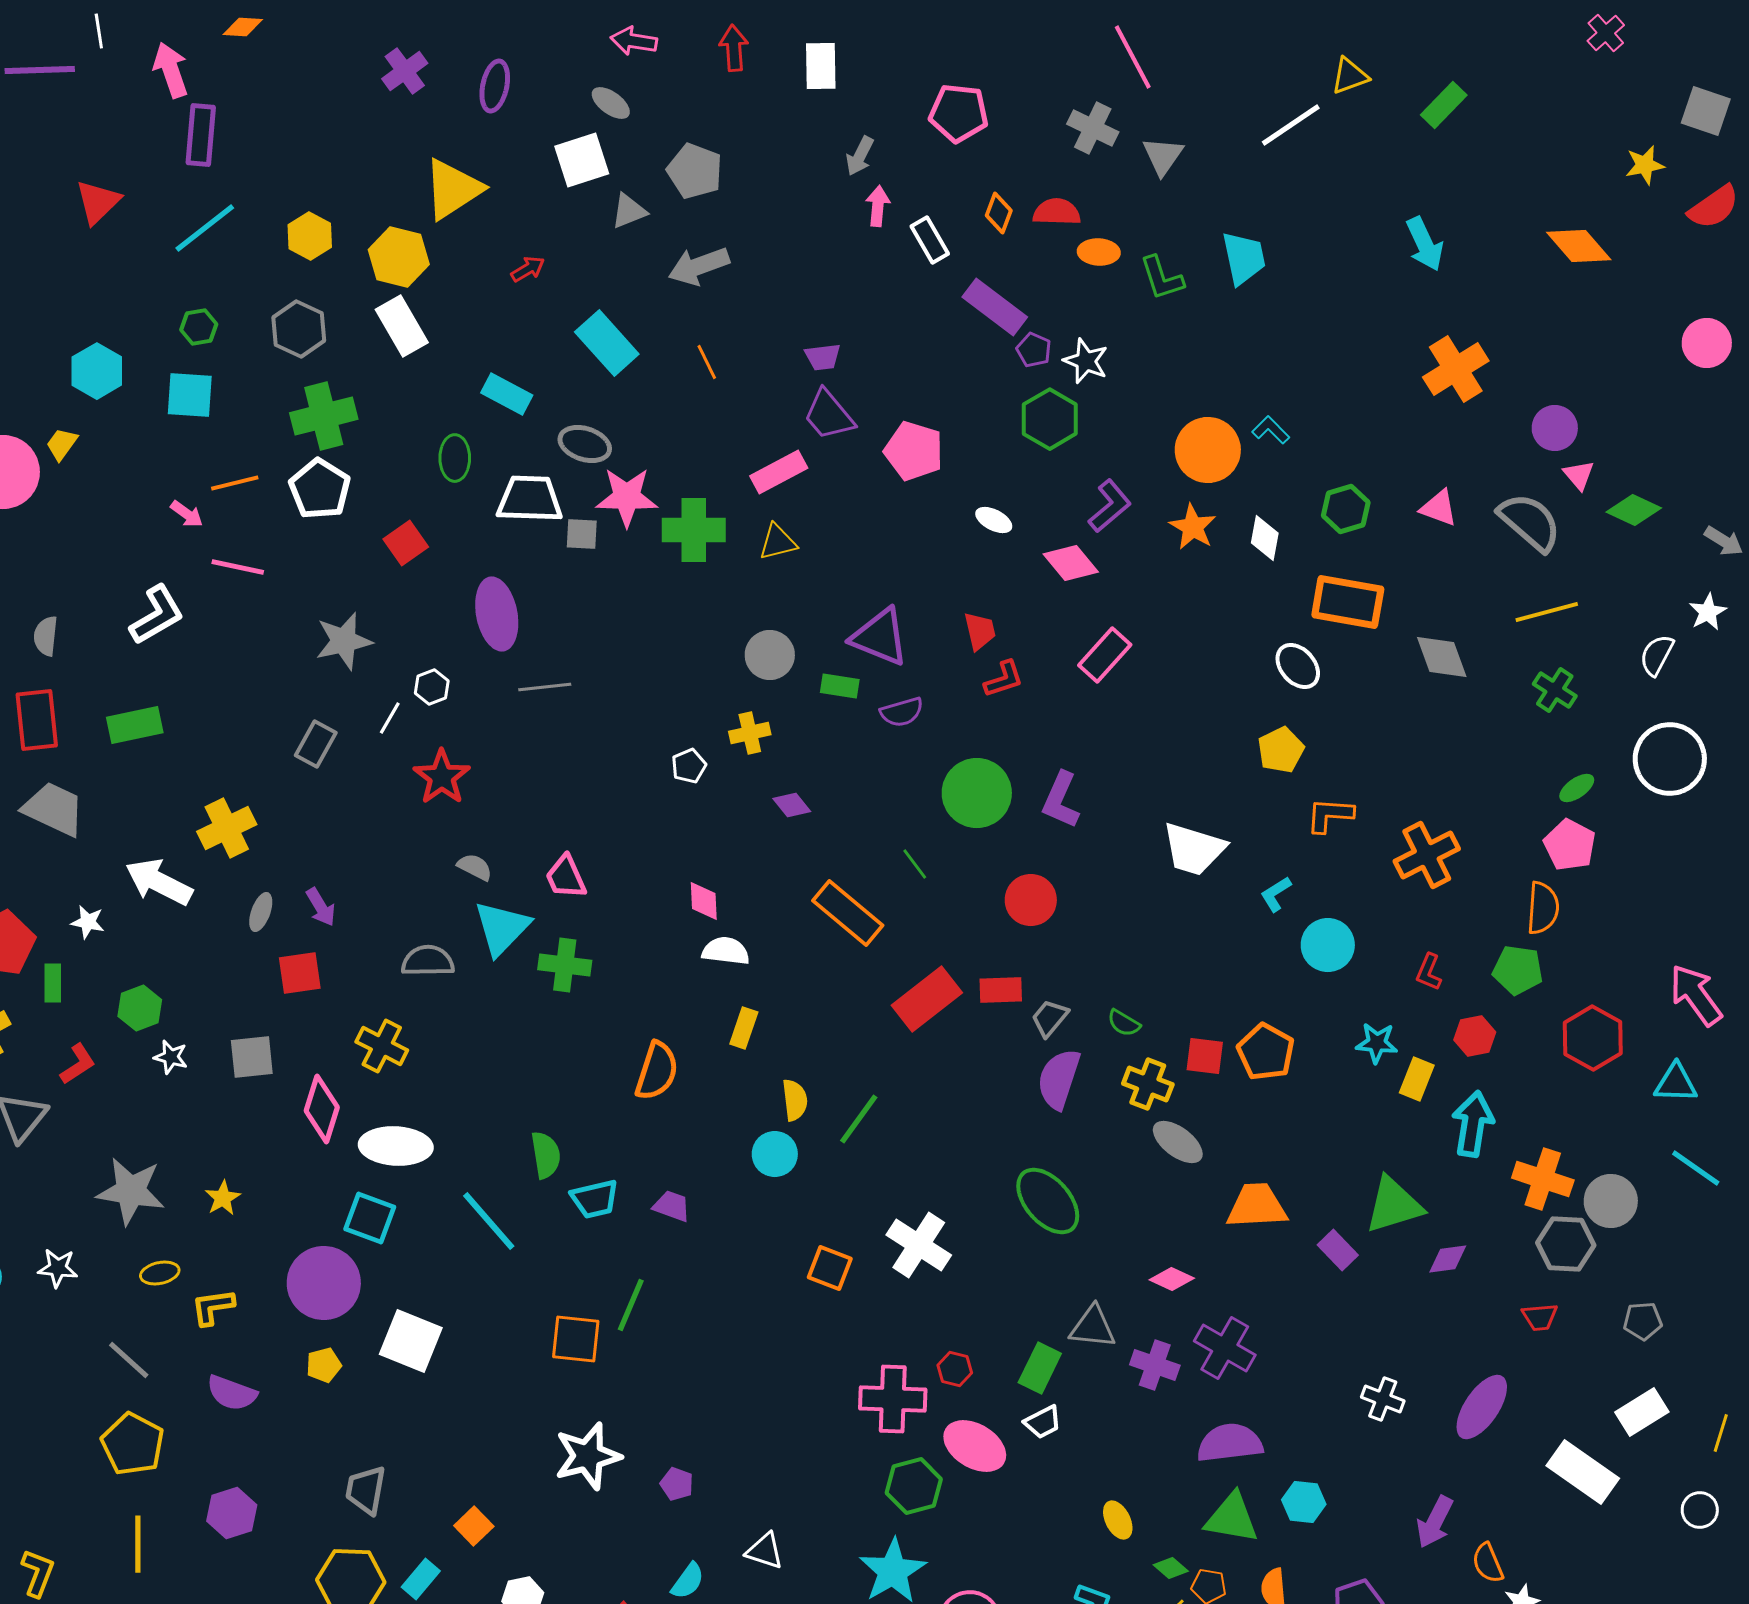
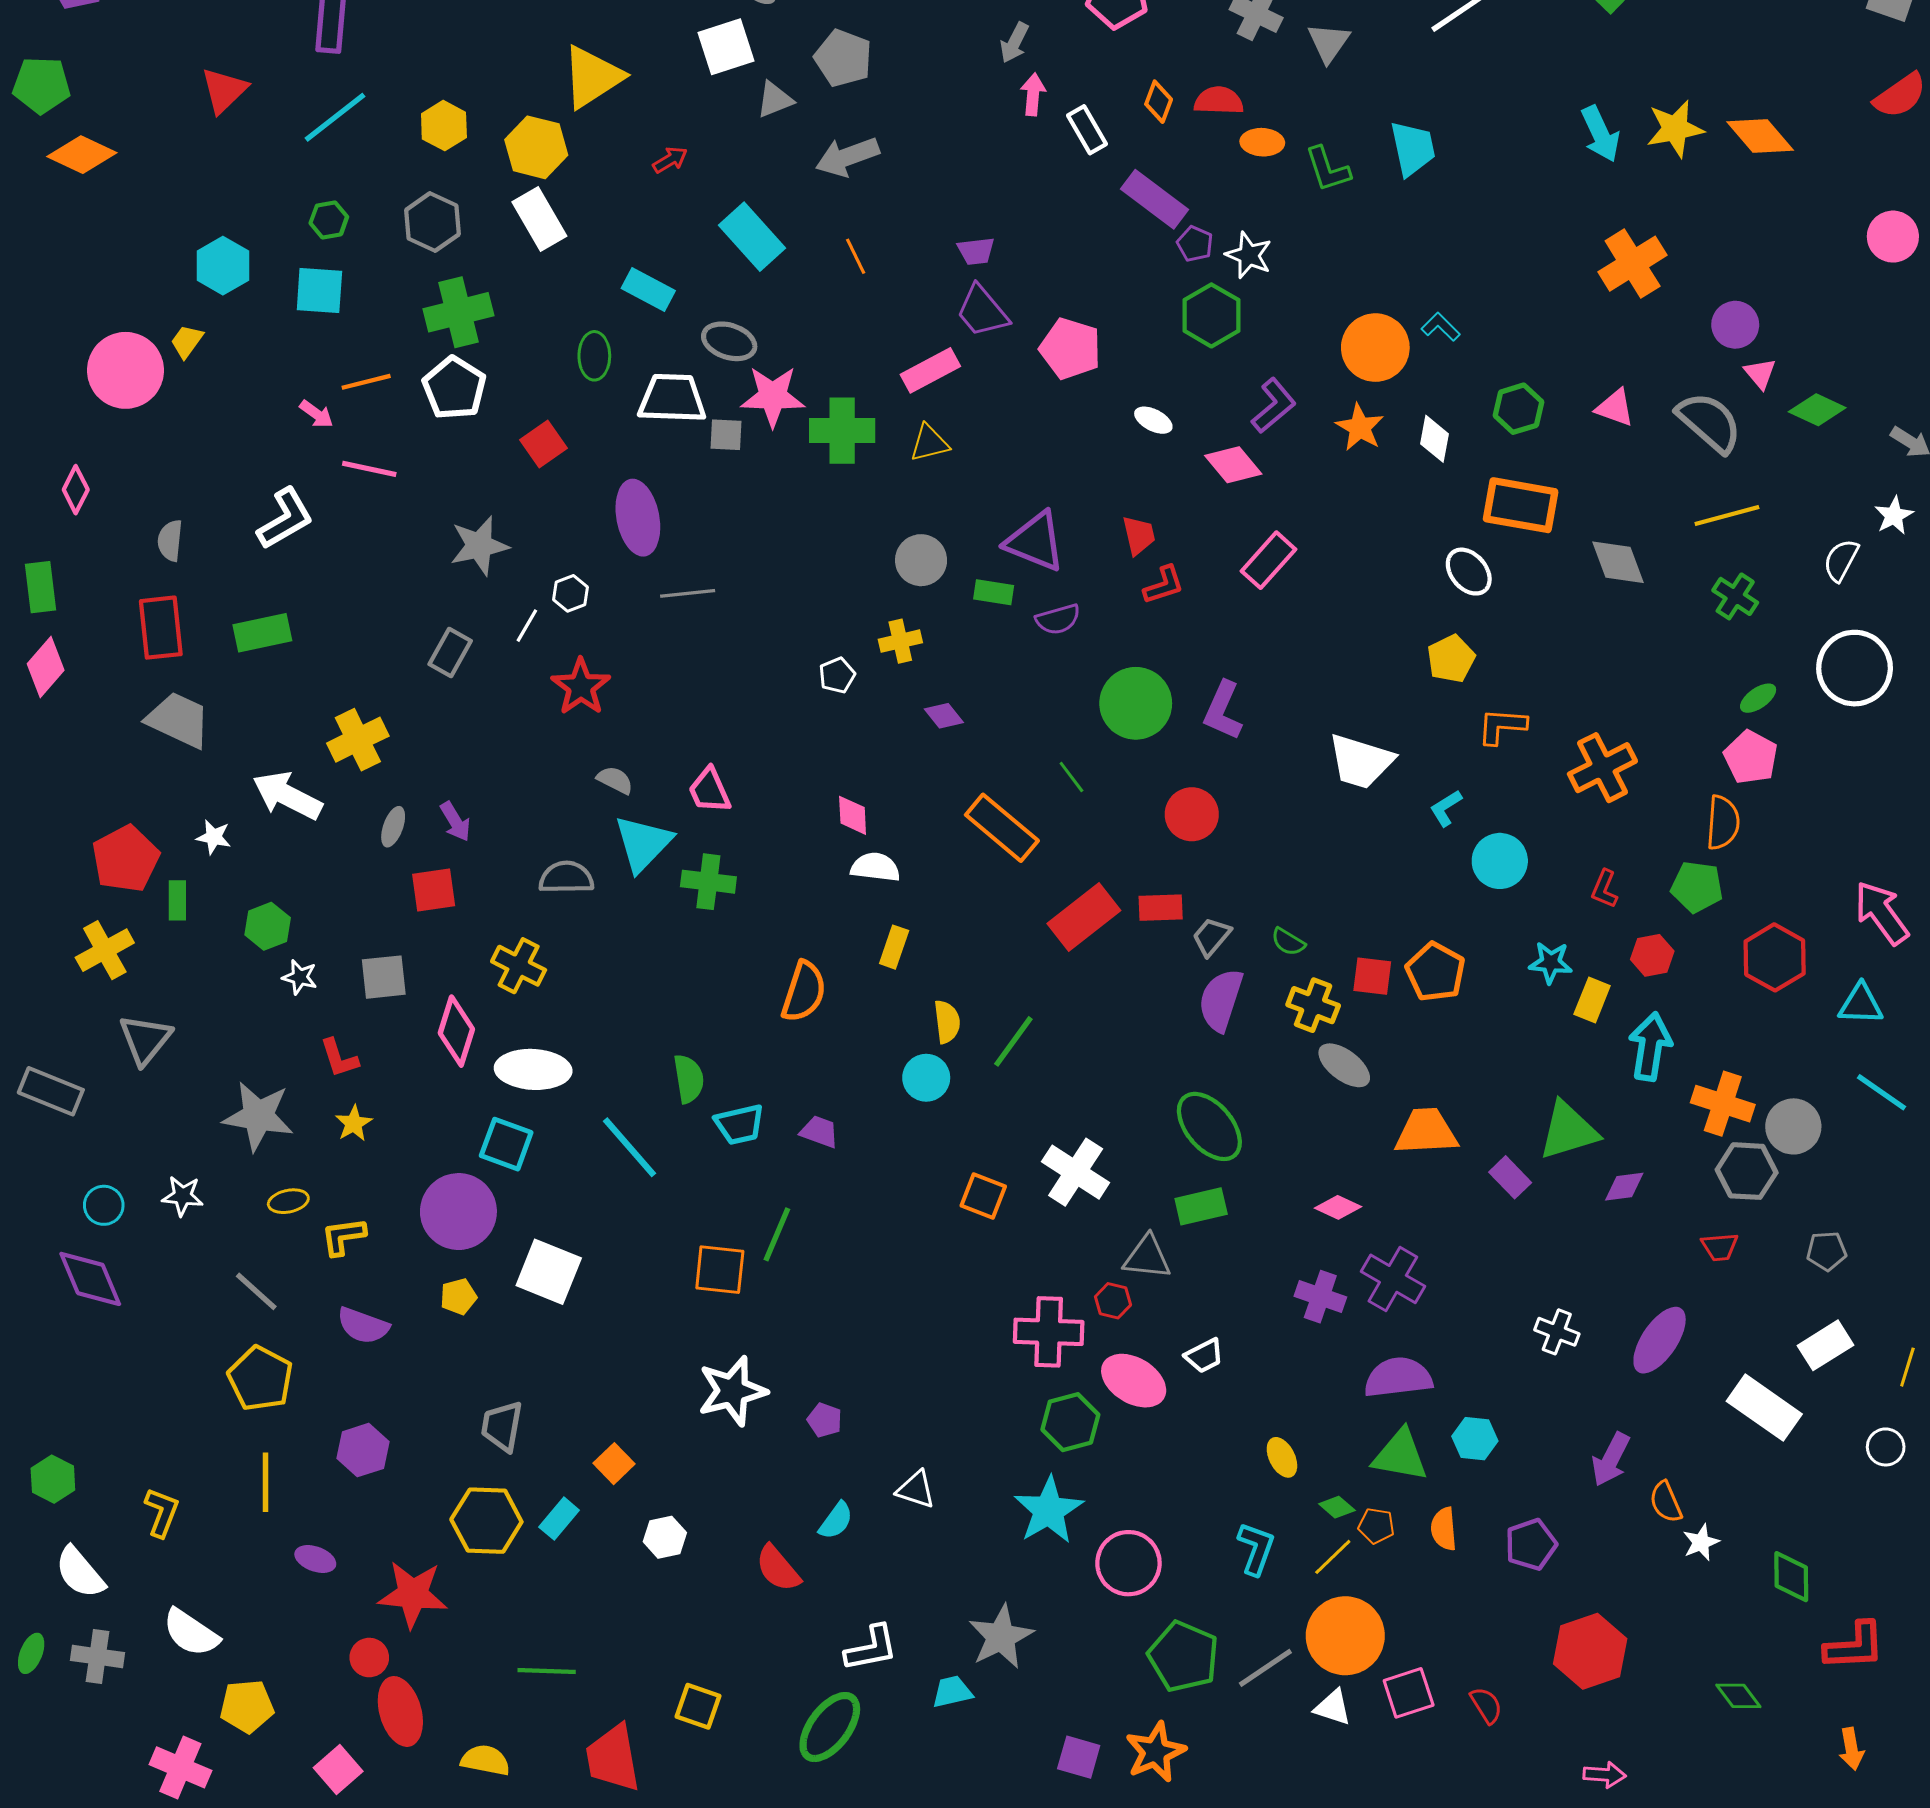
yellow star: (1645, 165) -> (1675, 129), moved, size x1.4
red L-shape: (78, 1064) -> (339, 1058), moved, turned 105
gray triangle: (1093, 1327) -> (1147, 1257), moved
green rectangle: (1040, 1368) -> (1201, 1206), moved, turned 51

